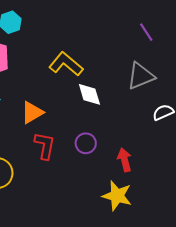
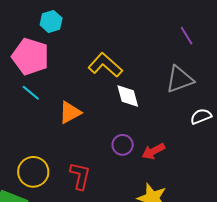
red L-shape: (45, 146) -> (80, 176), moved
red arrow: (125, 160) -> (153, 151), moved, turned -105

